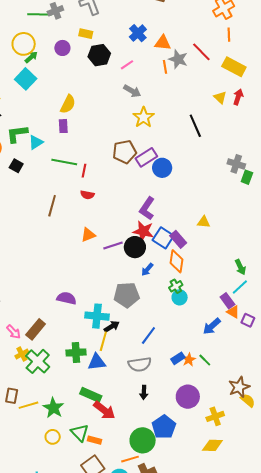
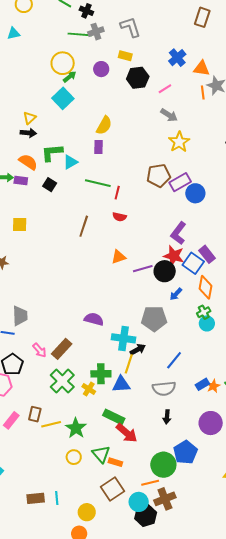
purple rectangle: (178, 239) -> (207, 254), moved
yellow cross: (22, 354) -> (89, 389), moved, turned -32

